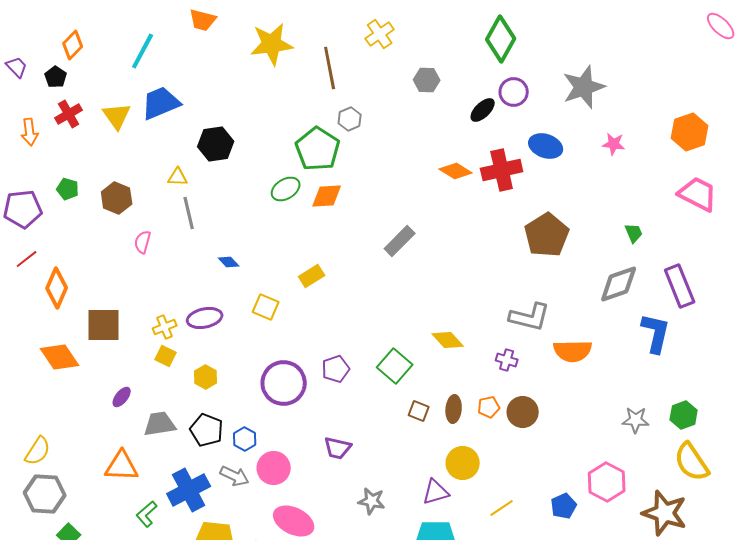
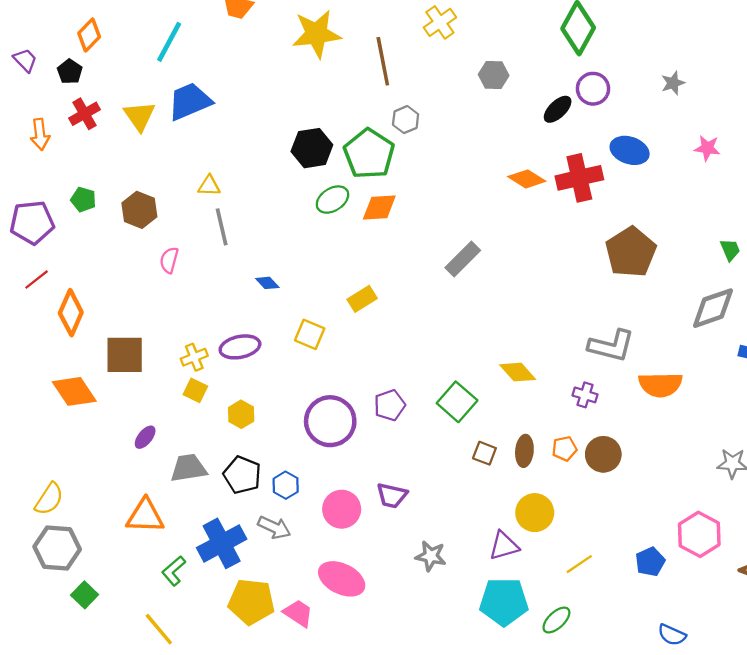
gray star: (584, 87) -> (673, 83), size x0.5
black hexagon: (216, 144) -> (312, 148), moved
pink circle: (274, 468) -> (342, 509), moved

